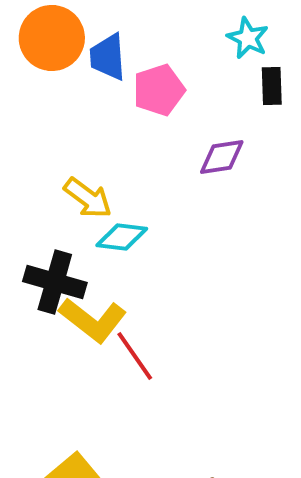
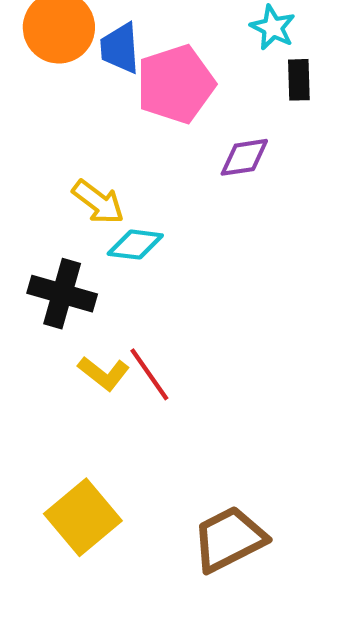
pink pentagon: (159, 90) -> (176, 84), size x1.4
yellow L-shape: (93, 320) -> (104, 373), moved, size x0.7

